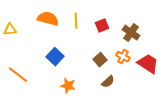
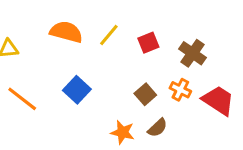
yellow line: (76, 21) -> (109, 35), turned 42
orange line: (18, 75) -> (22, 99), moved
orange star: (68, 86) -> (123, 132), moved

